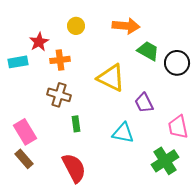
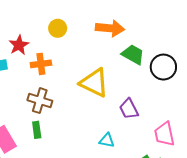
green rectangle: (76, 124) -> (37, 130), moved
cyan triangle: (123, 133) -> (107, 140), size x0.7

